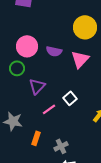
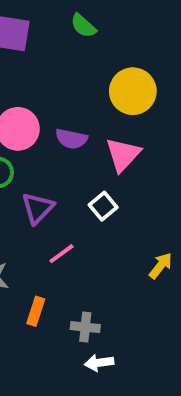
white square: (70, 98) -> (103, 206), moved
gray cross: (61, 146) -> (85, 327), turned 32

